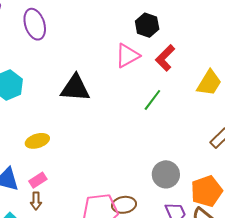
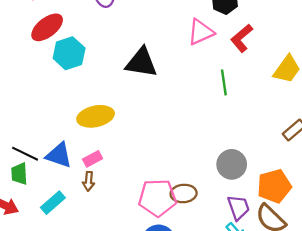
green line: (152, 100) -> (224, 82), turned -50
yellow ellipse: (37, 141) -> (96, 116), size x1.4

